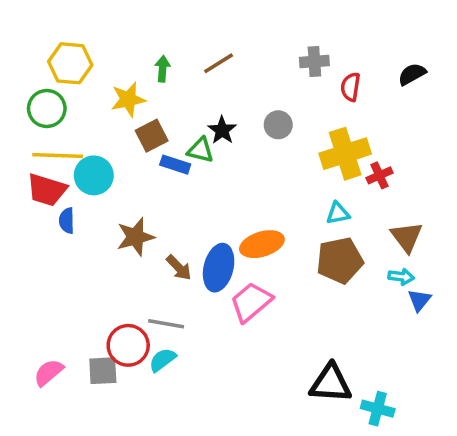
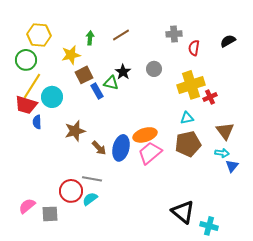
yellow line: (58, 156) -> (32, 86), turned -60
blue rectangle: (175, 165) -> (97, 91), turned 42
pink trapezoid: (251, 302) -> (150, 153), moved
gray square: (103, 371) -> (50, 214), moved
black triangle: (331, 383) -> (183, 212), turned 35

